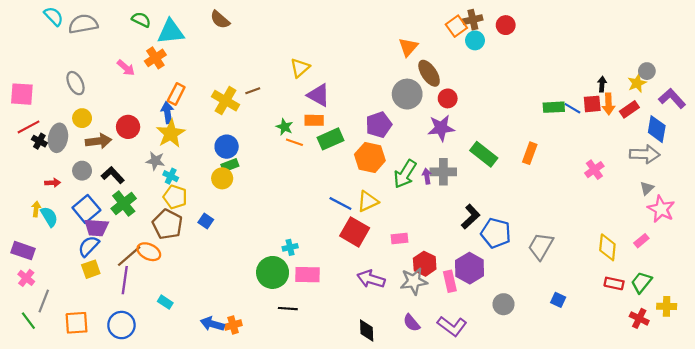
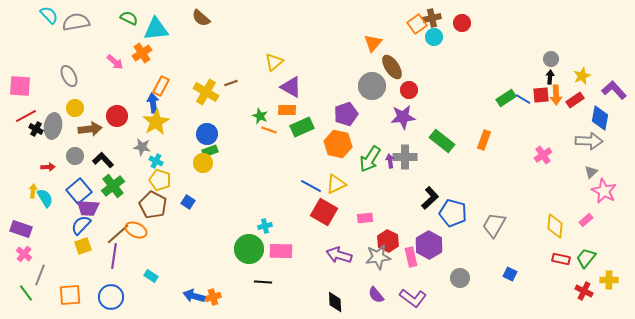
gray circle: (647, 71) -> (551, 59), moved
green rectangle: (554, 107) -> (506, 98), turned -30

